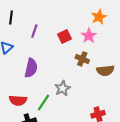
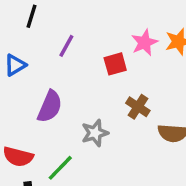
pink star: (89, 36) -> (144, 43), moved
gray star: (63, 88) -> (95, 133), moved

